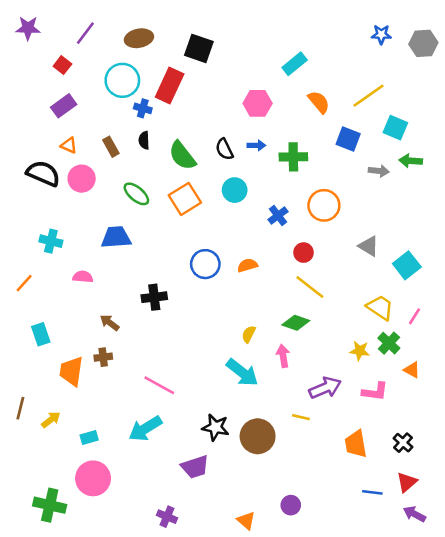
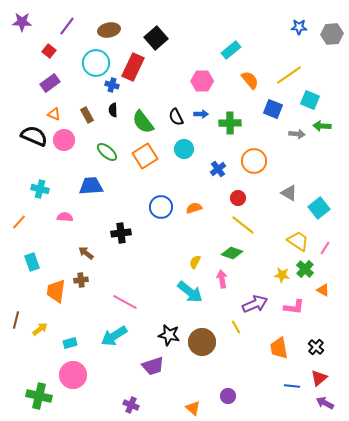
black square: (199, 48) -> (156, 38), turned 30
yellow line: (301, 417) -> (236, 327), turned 48

